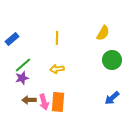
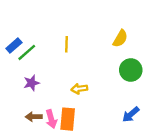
green line: (23, 65) -> (27, 52), moved
yellow arrow: (57, 69) -> (79, 89), moved
purple star: (22, 78) -> (31, 83), moved

